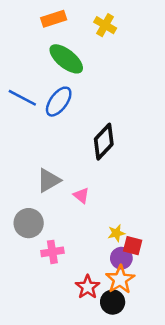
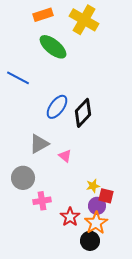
yellow cross: (105, 25) -> (84, 20), size x1.6
blue ellipse: (59, 102) -> (57, 107), moved
red star: (88, 287) -> (70, 217), moved

